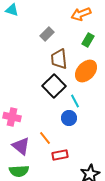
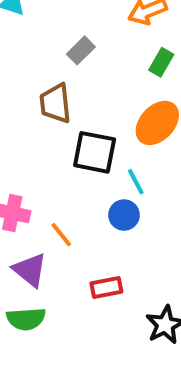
brown trapezoid: (59, 59) -> (55, 103), moved
black square: (54, 86) -> (95, 152), turned -35
orange line: (45, 138) -> (61, 235), moved

